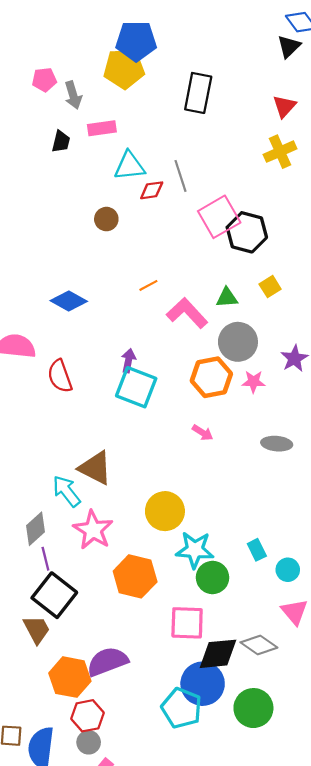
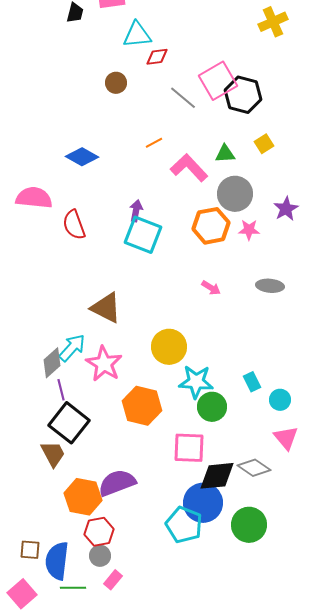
gray line: (180, 176) -> (183, 98), moved, turned -32
pink arrow: (203, 433) -> (211, 288), moved
cyan arrow: (66, 491) -> (72, 348), moved, turned 80

